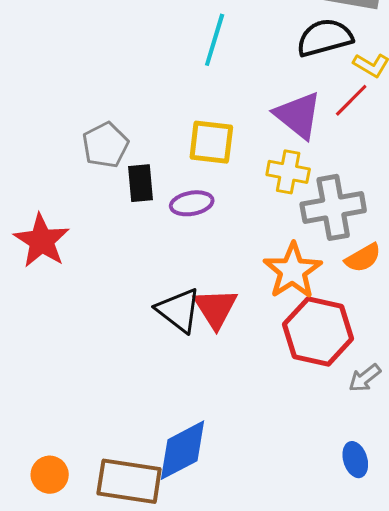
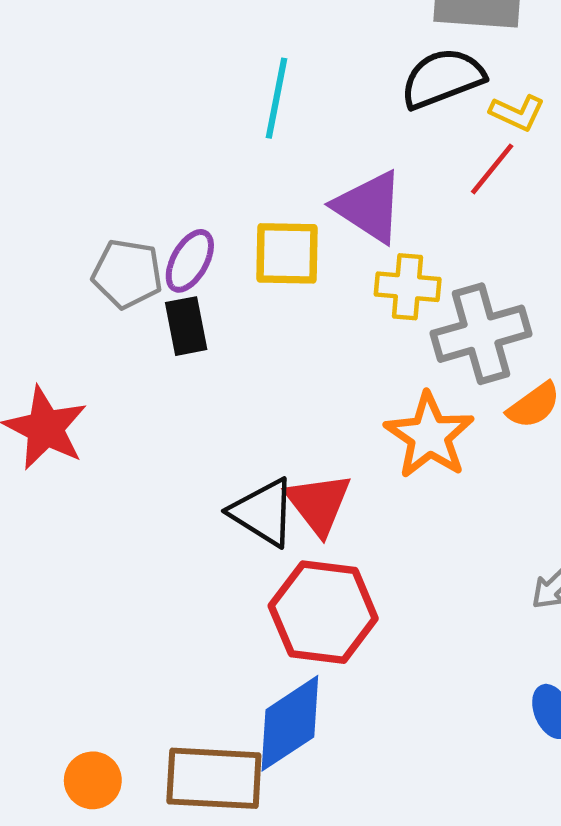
purple triangle: (298, 115) -> (369, 207), moved
gray pentagon: (105, 145) -> (127, 274), turned -30
purple ellipse: (192, 203) -> (190, 261), moved, turned -45
red hexagon: (318, 331) -> (323, 612), moved

